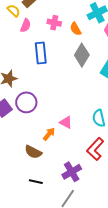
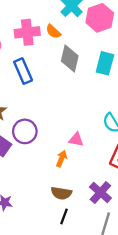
pink cross: (54, 23) -> (27, 32), size x1.5
brown semicircle: (33, 152) -> (61, 193), moved
black line: (36, 182) -> (64, 216), turned -64

